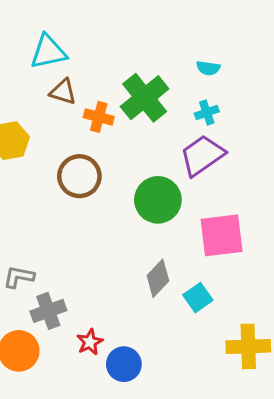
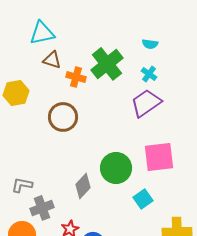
cyan cross: (207, 113) -> (149, 74), turned -35
green circle: (158, 200) -> (116, 168), moved
gray diamond: (158, 278) -> (83, 186), moved

